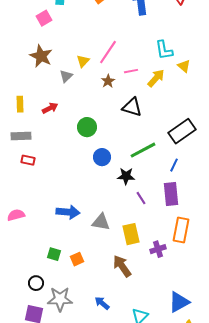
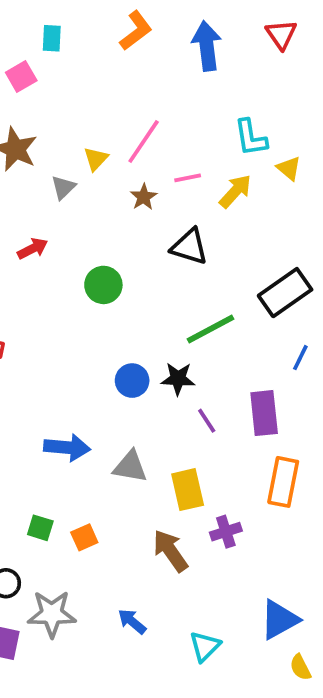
blue circle: (102, 157) -> (132, 381), moved
blue line: (174, 165) -> (300, 358), moved
purple cross: (158, 249) -> (226, 532), moved

